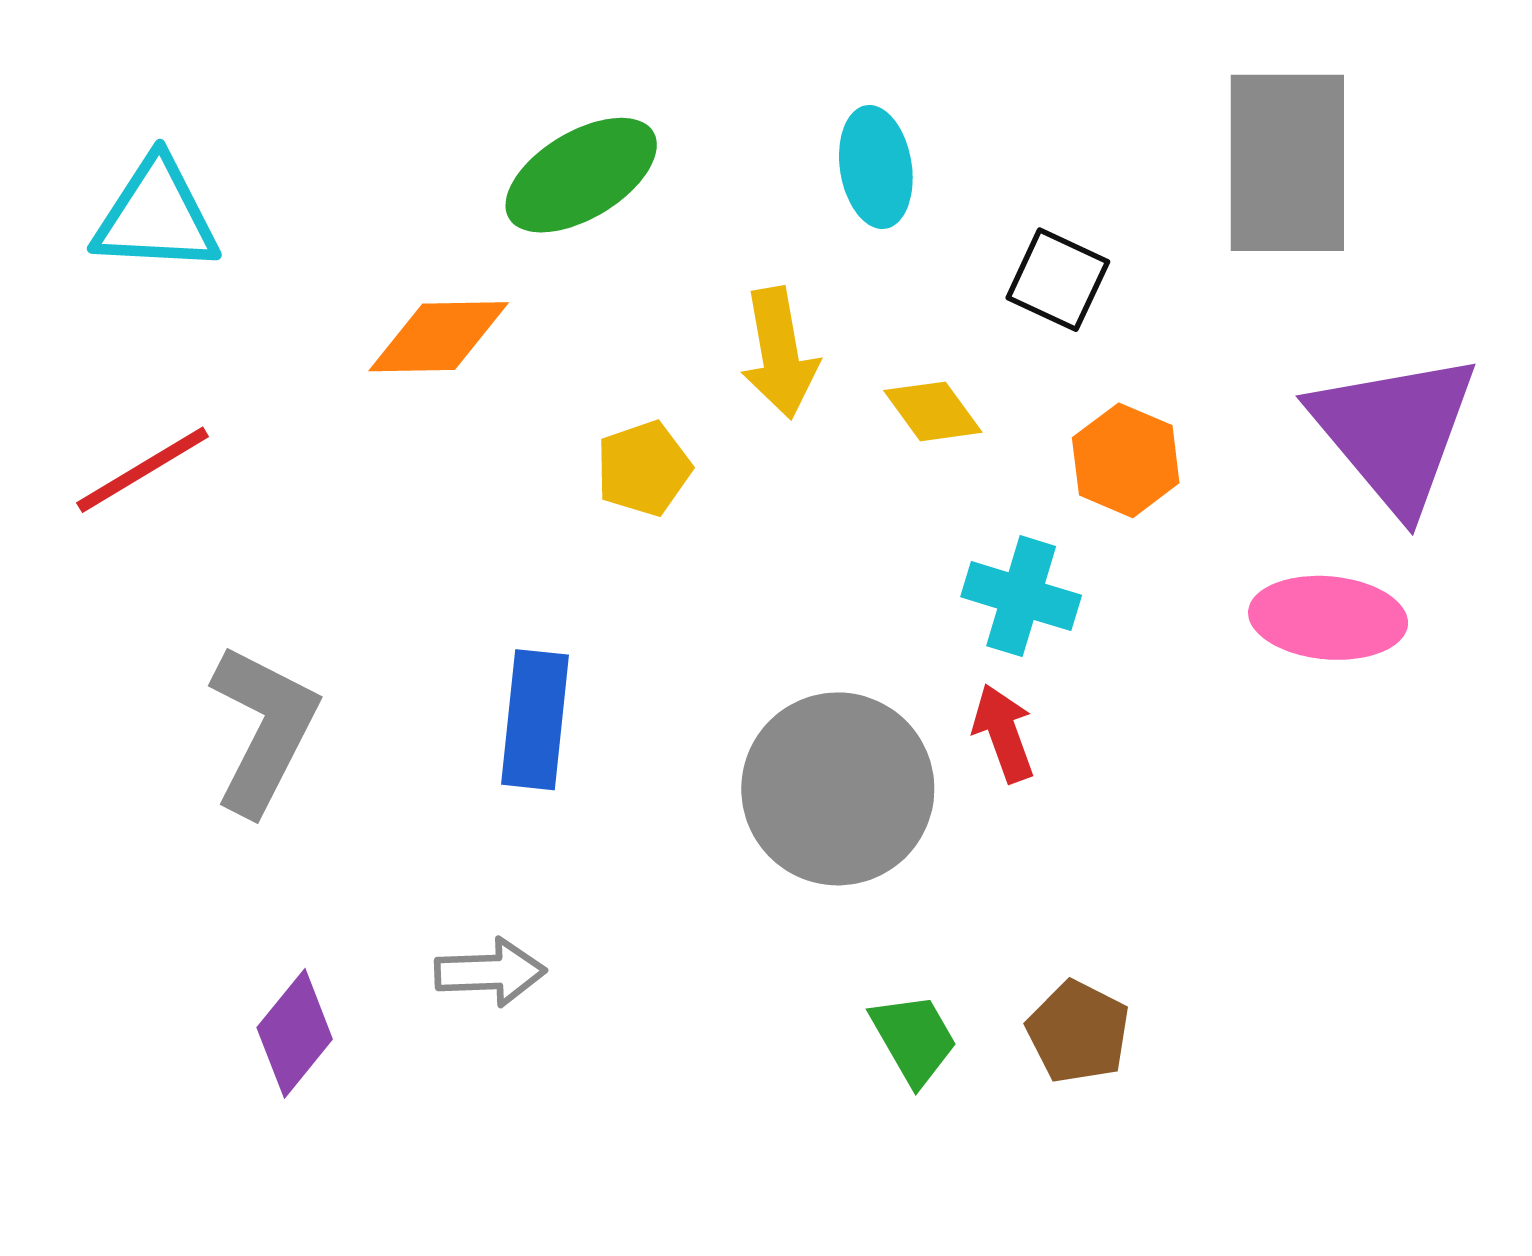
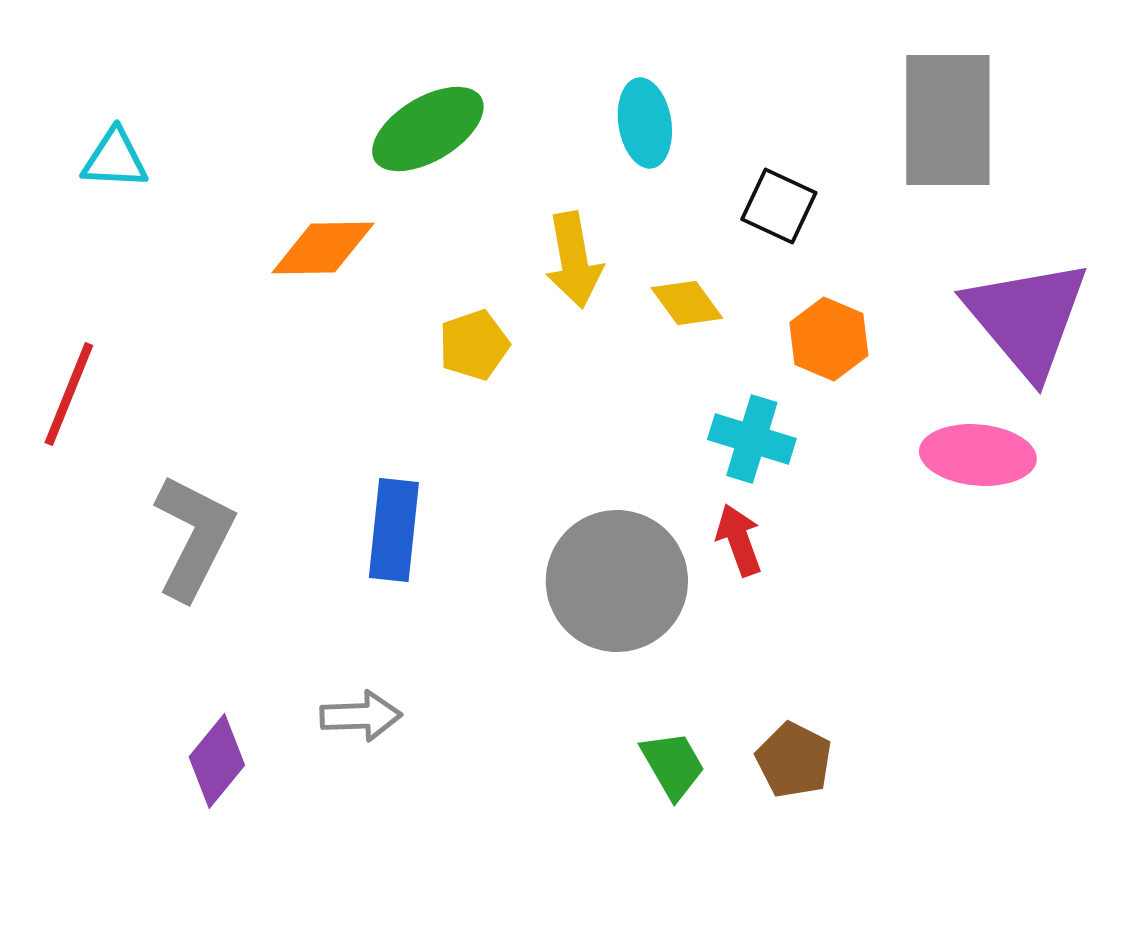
cyan triangle: (156, 216) -> (115, 159), size x0.7
red line: (143, 470) -> (69, 394), moved, turned -37

